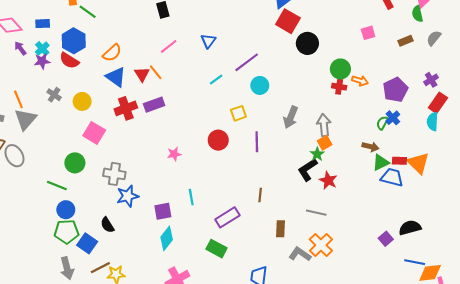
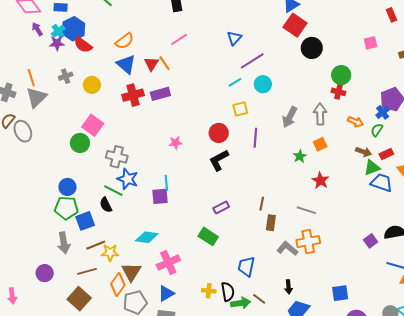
blue hexagon: (74, 41) -> (73, 29), moved
blue triangle: (208, 41) -> (234, 38), moved
cyan line: (216, 80) -> (235, 82), moved
orange arrow: (360, 81) -> (356, 122), moved
gray cross: (54, 95) -> (66, 76), turned 32
blue cross: (393, 118) -> (383, 112), moved
gray arrow: (324, 125) -> (320, 114), moved
pink square: (94, 133) -> (93, 125), moved
green star: (317, 154) -> (300, 156), moved
red rectangle: (399, 161) -> (386, 154), moved, turned -32
black L-shape: (308, 170) -> (219, 160), moved
green line: (57, 186) -> (113, 191), moved
brown line: (260, 195) -> (262, 204), moved
blue star: (128, 196) -> (128, 179), turned 30
cyan line: (191, 197) -> (166, 183), moved
purple rectangle: (227, 217) -> (221, 208), size x0.7
cyan diamond: (167, 238) -> (147, 237), moved, turned 55
blue square: (87, 243) -> (85, 221), turned 30
orange cross: (321, 245) -> (308, 242), turned 30

